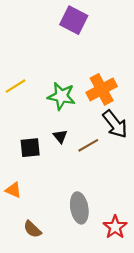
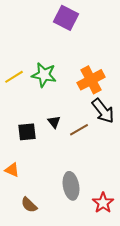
green star: (61, 96) -> (44, 75), moved

